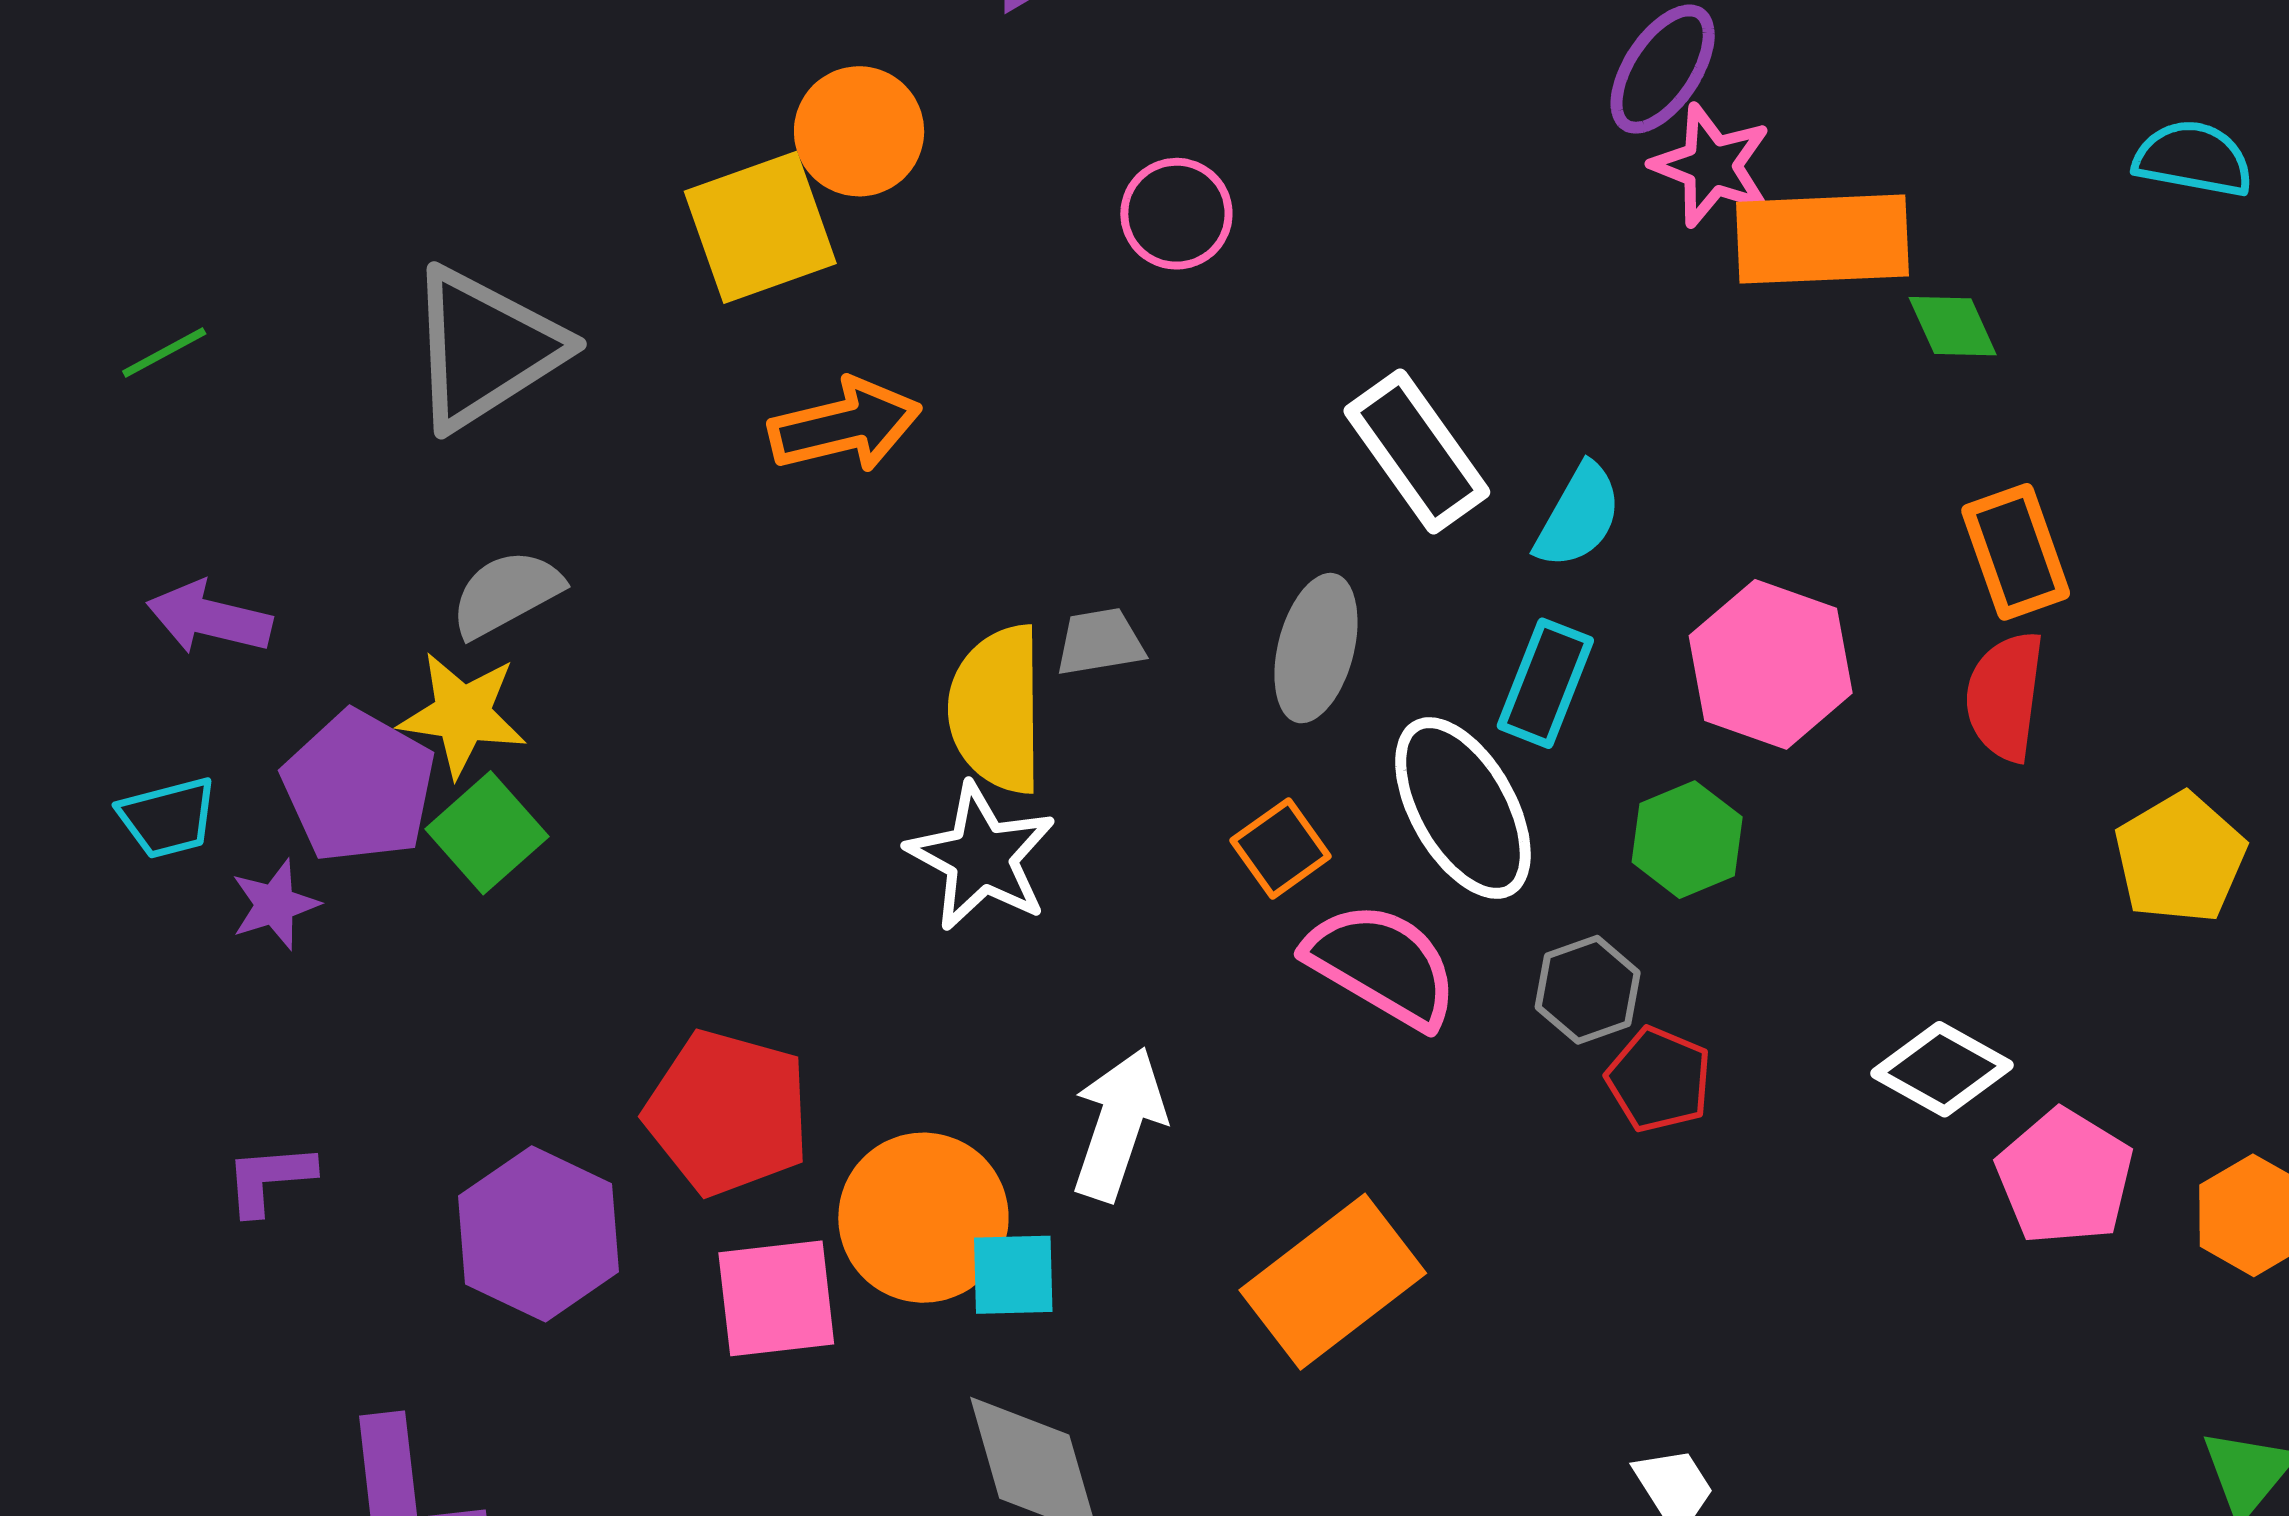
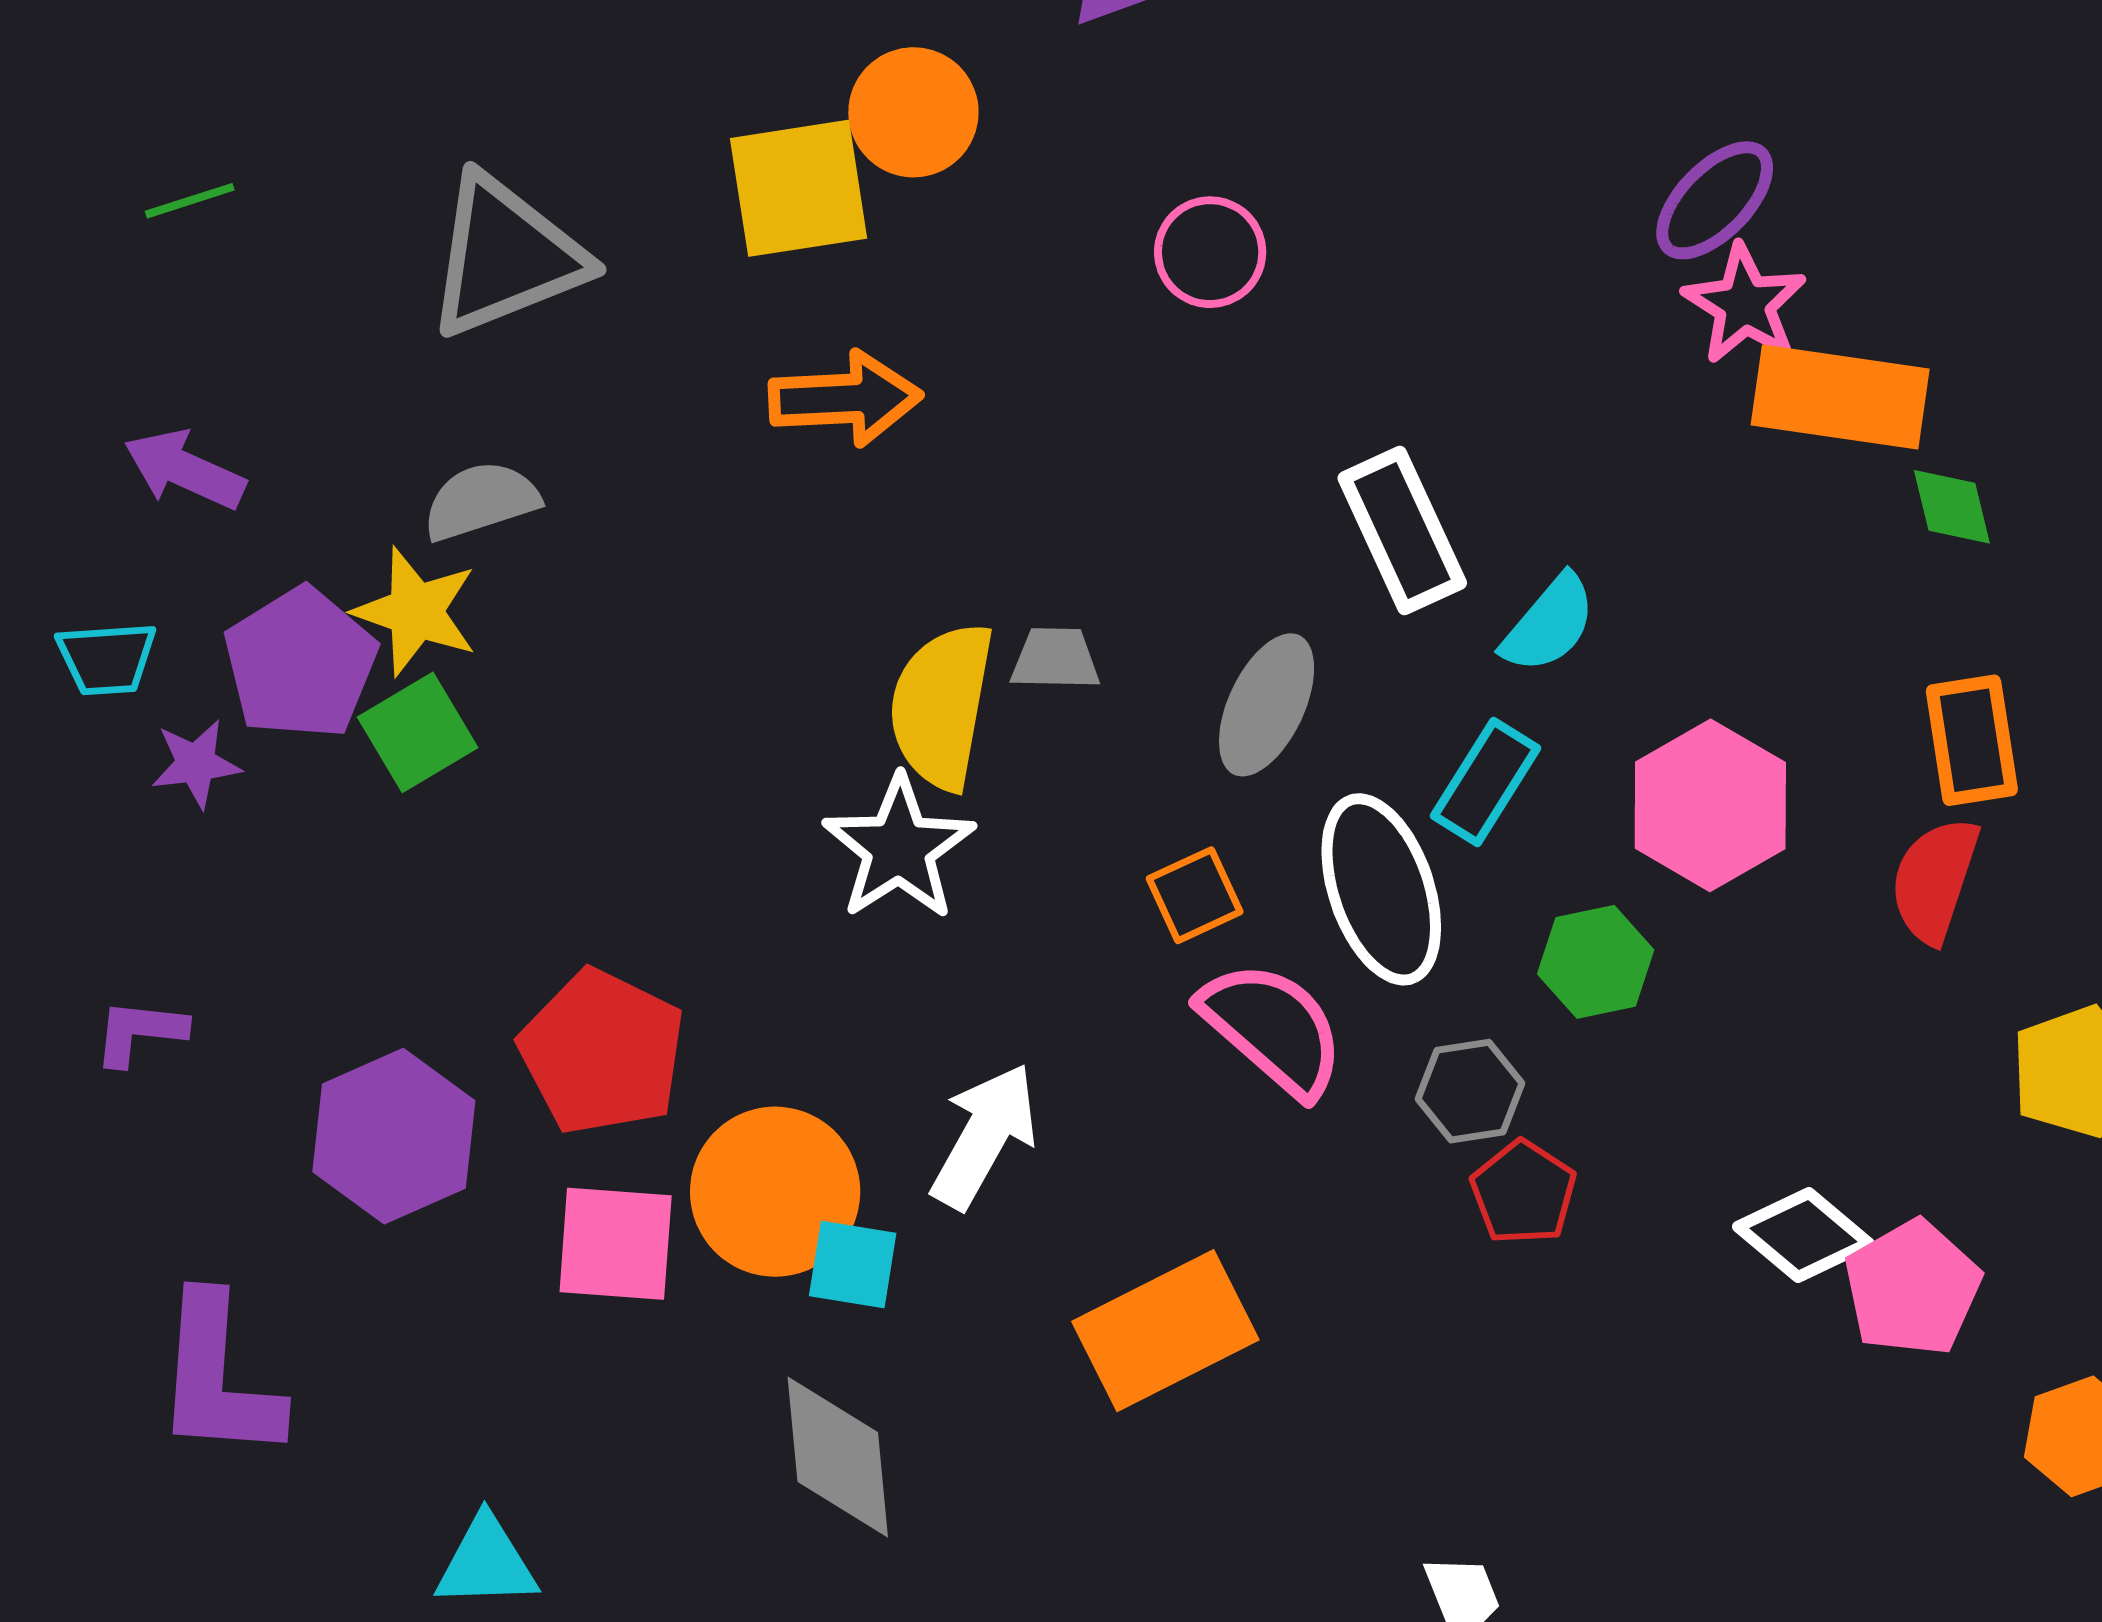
pink pentagon: (2065, 1177) -> (1912, 1288), moved

